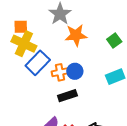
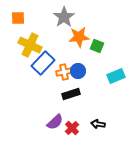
orange square: (21, 27) -> (18, 18), moved
green square: (114, 40) -> (97, 46), moved, turned -32

